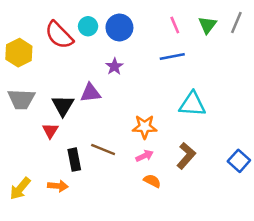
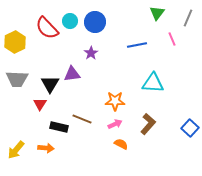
pink line: (175, 25) -> (172, 39), moved
green triangle: (207, 25) -> (157, 13), moved
black rectangle: (74, 160) -> (59, 127), turned -66

